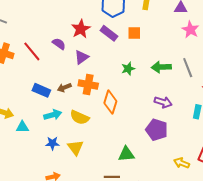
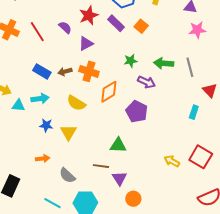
pink star: (190, 30) -> (197, 30), turned 30
orange square: (134, 33) -> (141, 26), turned 32
orange diamond: (110, 102) -> (109, 92), turned 35
purple arrow: (163, 102) -> (146, 82), moved
cyan arrow: (53, 115) -> (40, 99), moved
purple pentagon: (157, 130) -> (137, 112), moved

